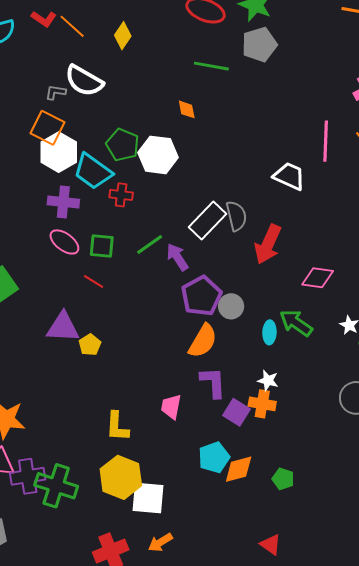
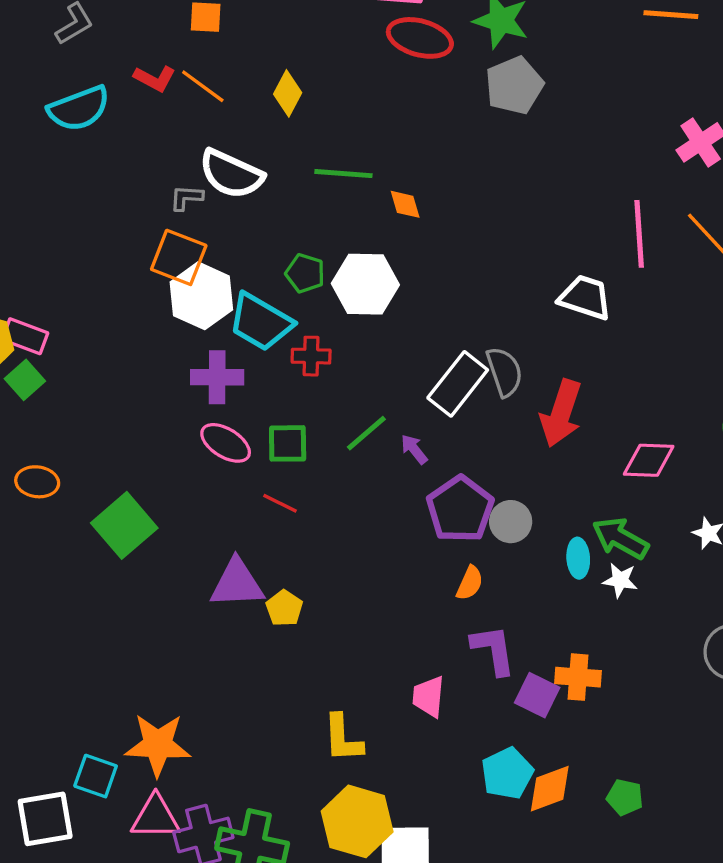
green line: (211, 66) -> (343, 174), moved
green pentagon: (122, 145) -> (305, 273), size x0.7
purple arrow: (177, 257) -> (414, 449), size x0.7
orange semicircle: (203, 341) -> (470, 583), size x0.6
white star: (268, 381) -> (620, 580), moved

